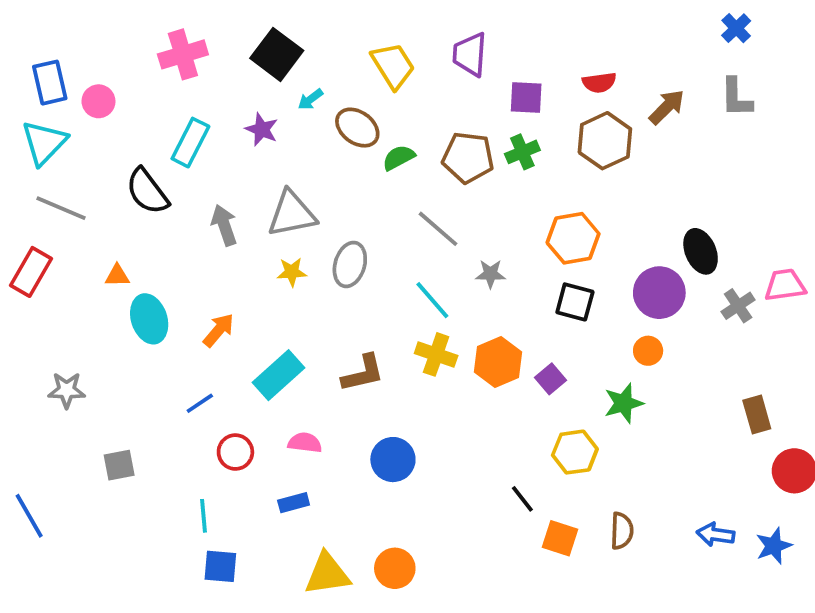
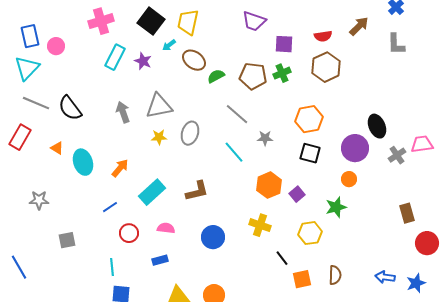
purple trapezoid: (470, 54) -> (254, 21), turned -75
yellow trapezoid: (393, 66) -> (188, 22), moved, turned -136
brown arrow: (667, 107) -> (359, 26), moved
cyan rectangle: (190, 143) -> (115, 57), moved
black semicircle: (147, 191) -> (70, 108), moved
orange triangle: (117, 276) -> (57, 148), moved, turned 32
yellow cross: (436, 354) -> (260, 225), moved
orange square: (560, 538) -> (302, 279), turned -30

